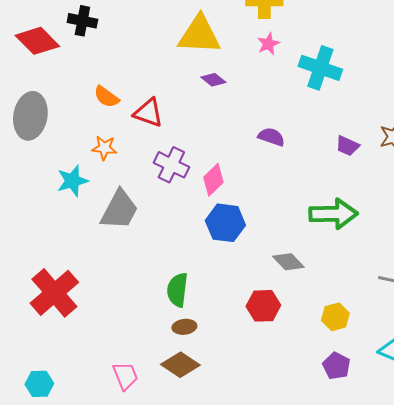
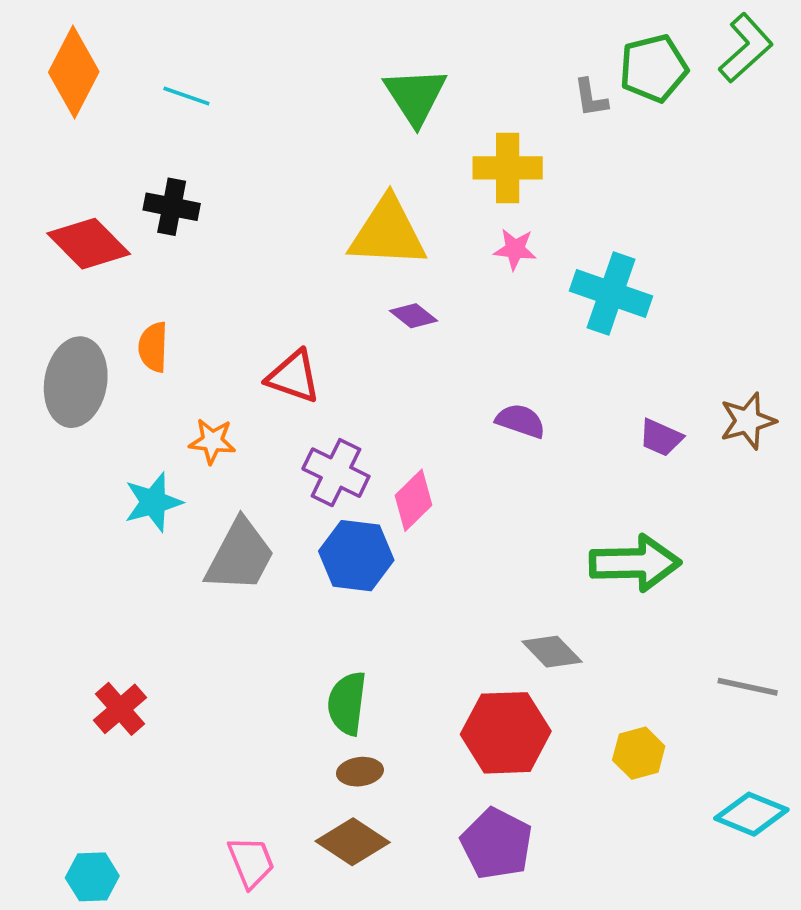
pink star: (268, 44) -> (515, 249), turned 30
orange semicircle: (106, 97) -> (153, 347), moved, turned 56
blue hexagon: (225, 223) -> (356, 556), moved
red cross: (54, 293) -> (120, 709), size x0.6
red hexagon: (263, 306) -> (506, 733), size x1.4
purple pentagon: (336, 366) -> (497, 844), moved, size x1.4

